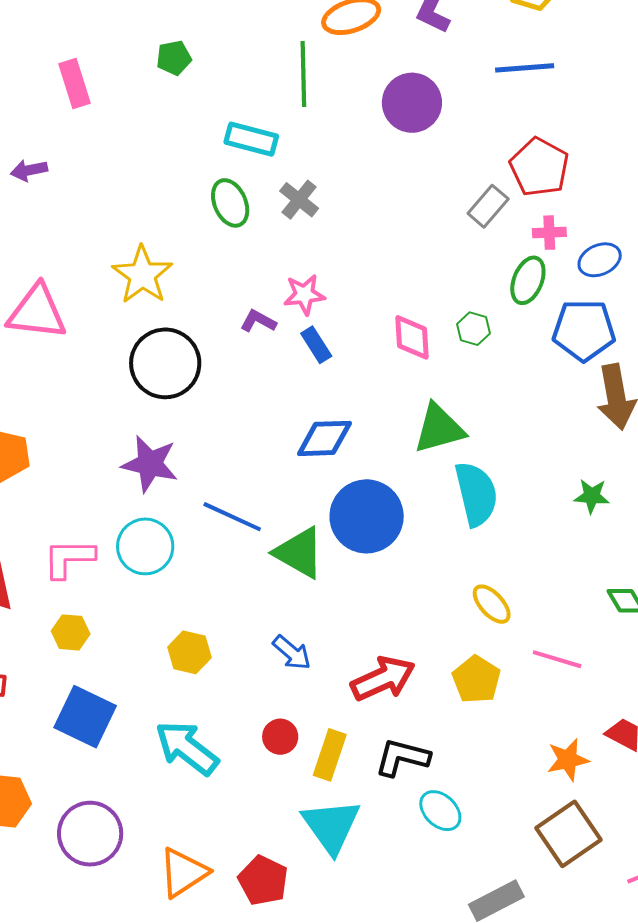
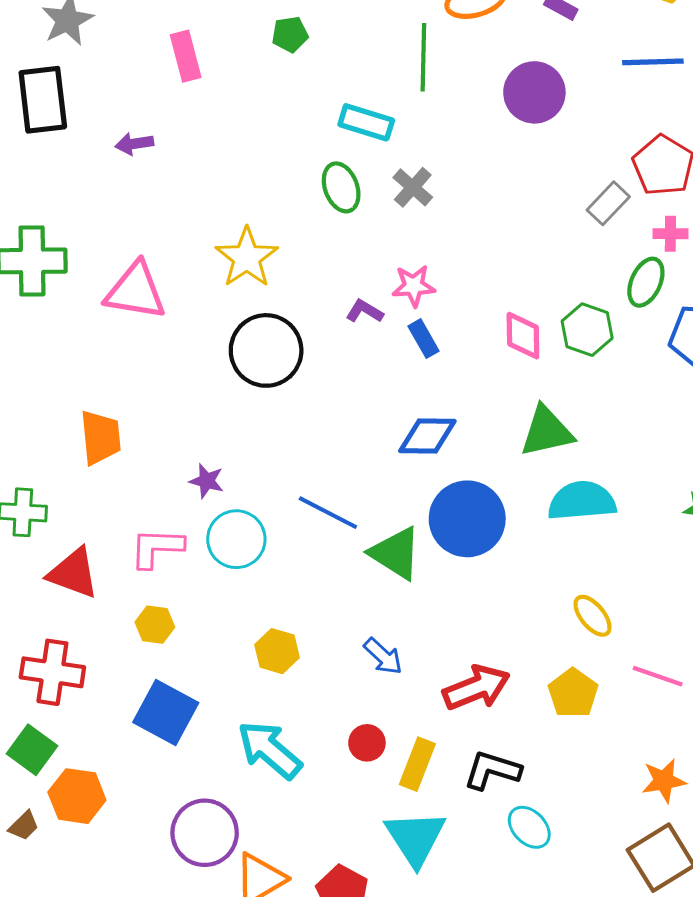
green hexagon: (473, 329) -> (587, 330), size x1.5
purple star: (150, 464) -> (207, 481), moved, size x0.6
cyan semicircle: (476, 494) -> (582, 501), turned -84
purple circle: (90, 834) -> (205, 833), moved

